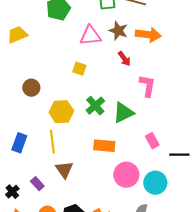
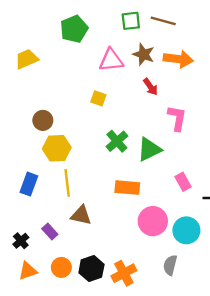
yellow hexagon: (61, 112) -> (57, 148), moved
brown triangle: (64, 170) -> (81, 215), turned -42

